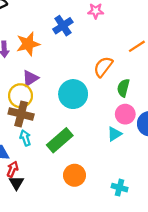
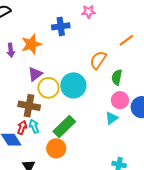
blue cross: (63, 26) -> (61, 26), turned 30
yellow circle: (21, 96) -> (48, 88), moved
red arrow: (13, 169) -> (22, 127), moved
orange circle: (75, 175) -> (56, 148), moved

